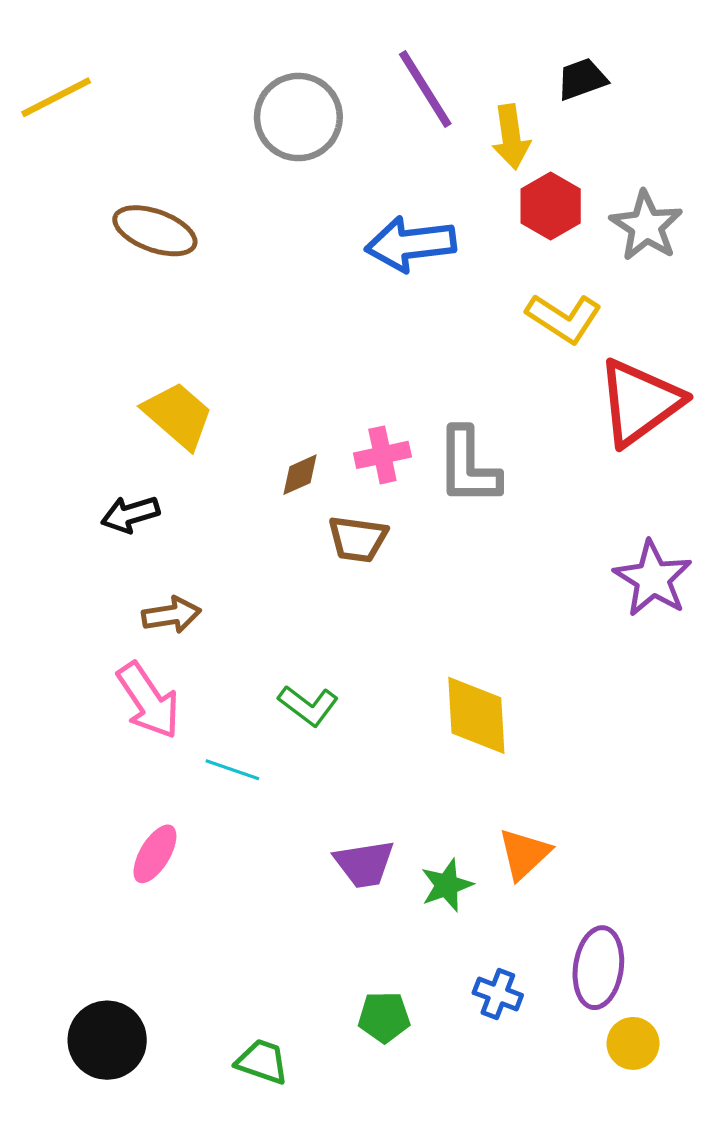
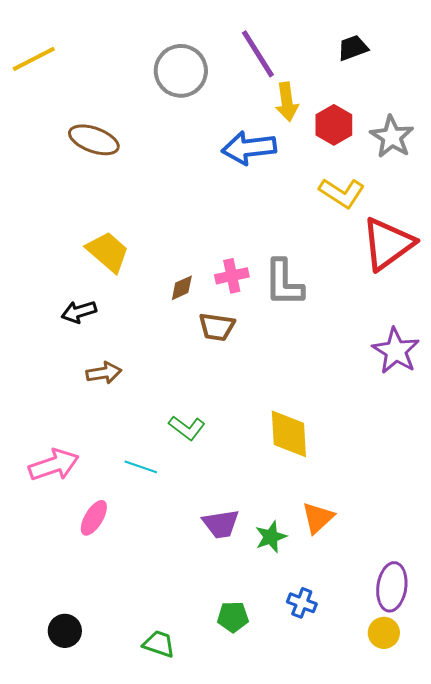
yellow arrow: (511, 137) -> (287, 102), moved
pink arrow: (148, 701) -> (54, 465), moved, turned -75
purple ellipse: (598, 968) -> (392, 587), moved
black circle: (107, 1040) -> (65, 631), size x0.7

